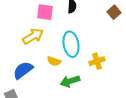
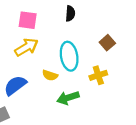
pink square: (45, 12) -> (28, 20), moved
brown square: (114, 12) -> (107, 43), moved

